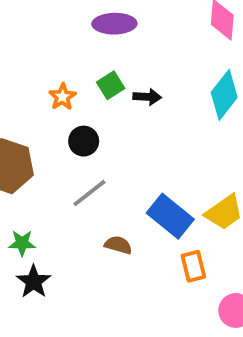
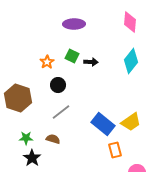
green square: (111, 85) -> (72, 56), turned -32
brown semicircle: (118, 245) -> (53, 139), moved

